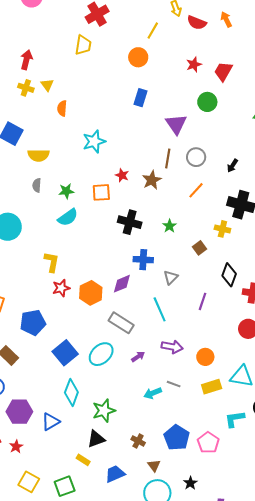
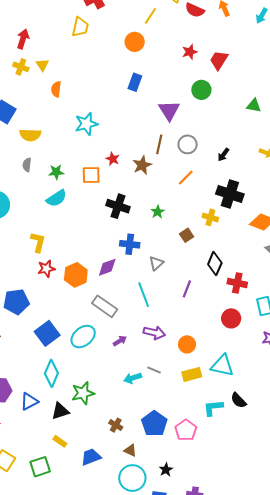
black triangle: (96, 439) -> (60, 411), moved
brown triangle: (154, 466) -> (130, 450), turned -32

